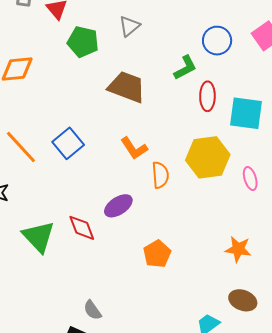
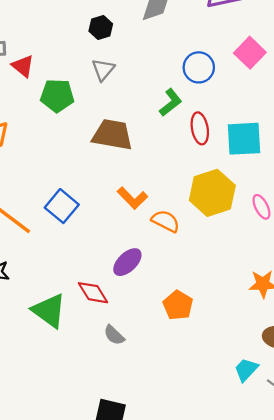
orange semicircle: (160, 175) -> (166, 221), turned -48
gray semicircle: (92, 310) -> (114, 335), moved

